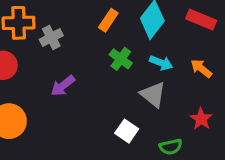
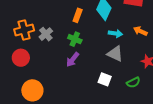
green cross: (121, 59) -> (75, 39), moved
purple arrow: (63, 86) -> (73, 60), moved

